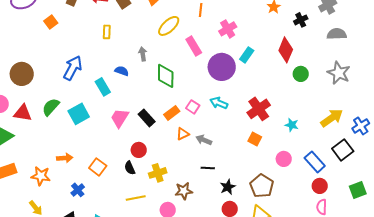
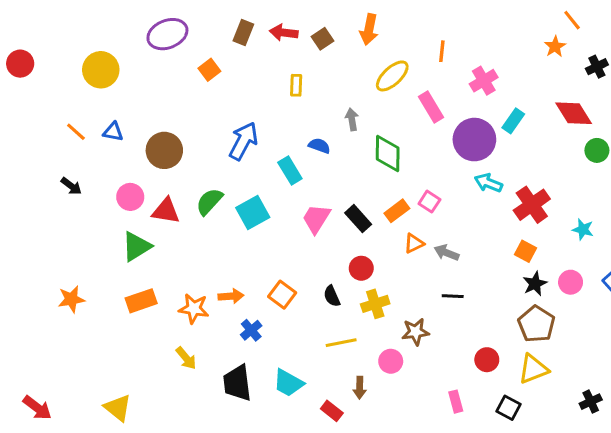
red diamond: (286, 50) -> (574, 113), turned -55
cyan arrow: (219, 103) -> (488, 183), moved
red circle: (139, 150) -> (361, 268), moved
orange arrow: (65, 158) -> (231, 296), moved
black star: (228, 187) -> (535, 284), moved

